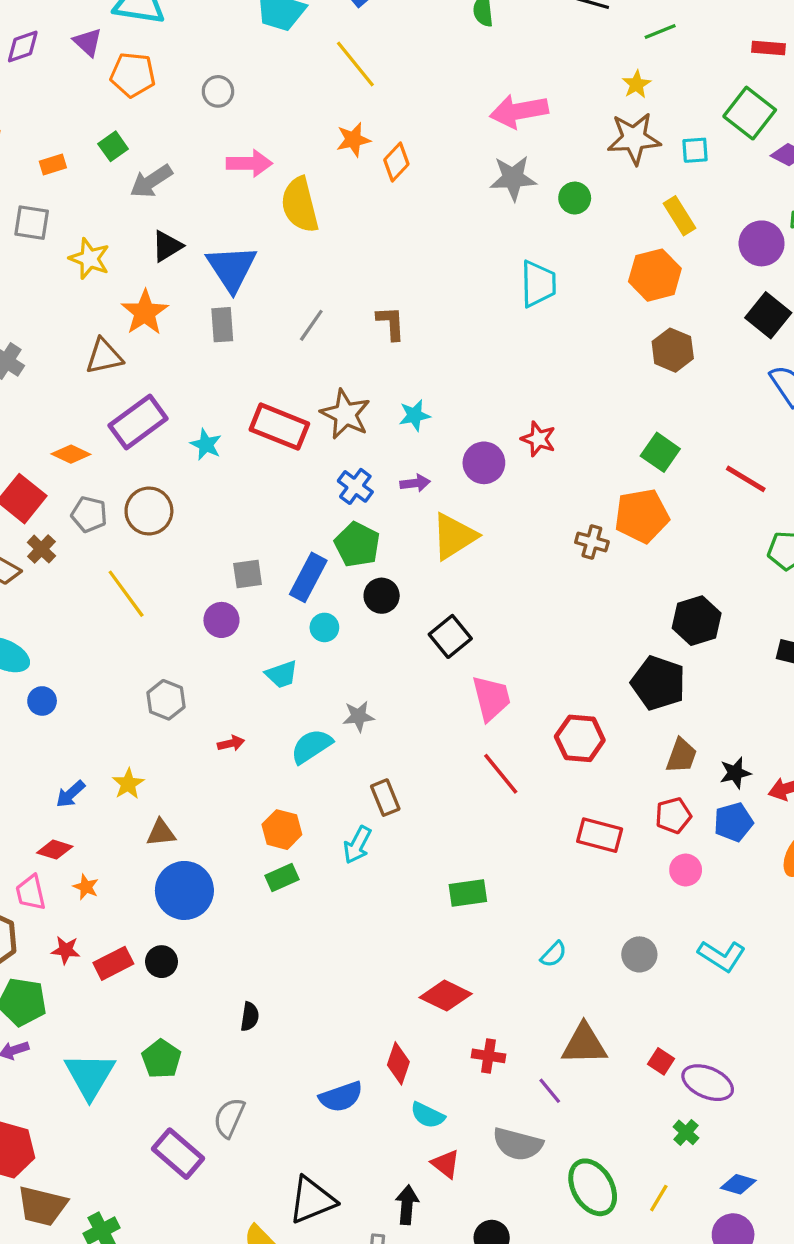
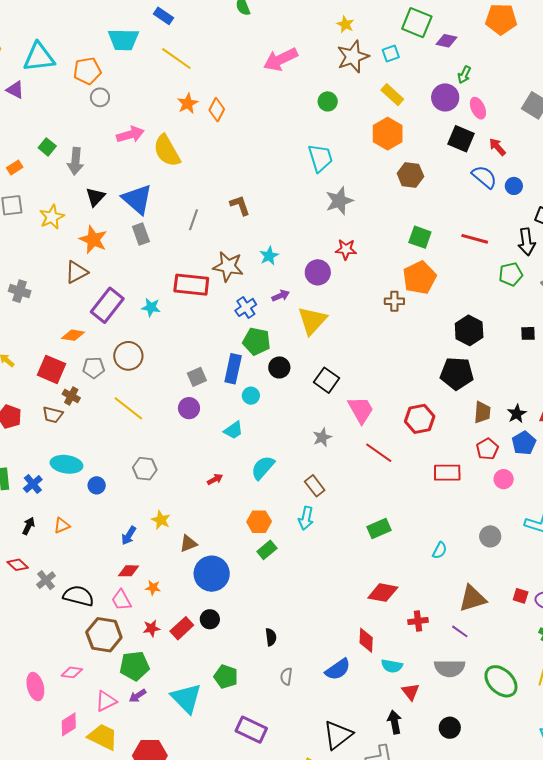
orange pentagon: (133, 75) -> (87, 71), moved
gray star: (513, 178) -> (339, 201), moved
gray arrow: (151, 181) -> (75, 161), turned -36
yellow star: (89, 259) -> (52, 217), turned -30
blue cross: (355, 486) -> (246, 307), turned 35
gray hexagon: (166, 700) -> (145, 469), moved
gray star: (358, 716) -> (322, 437), moved
gray semicircle: (229, 1118) -> (286, 676), moved, size x0.7
red triangle: (446, 1164) -> (411, 692), turned 30

